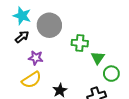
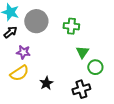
green cross: (80, 43) -> (71, 26), moved

